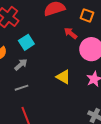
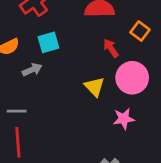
yellow triangle: (63, 77) -> (94, 87), moved
gray line: (22, 88) -> (17, 111), moved

